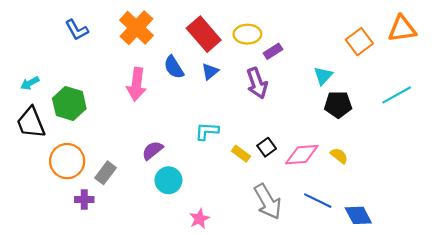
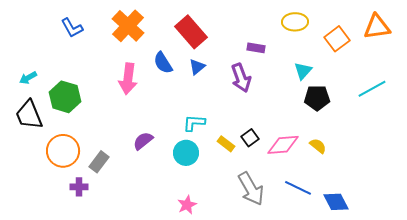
yellow ellipse: (247, 34) -> (295, 22), moved
purple rectangle: (273, 51) -> (256, 48), turned 42
cyan circle: (168, 180) -> (186, 153), moved

